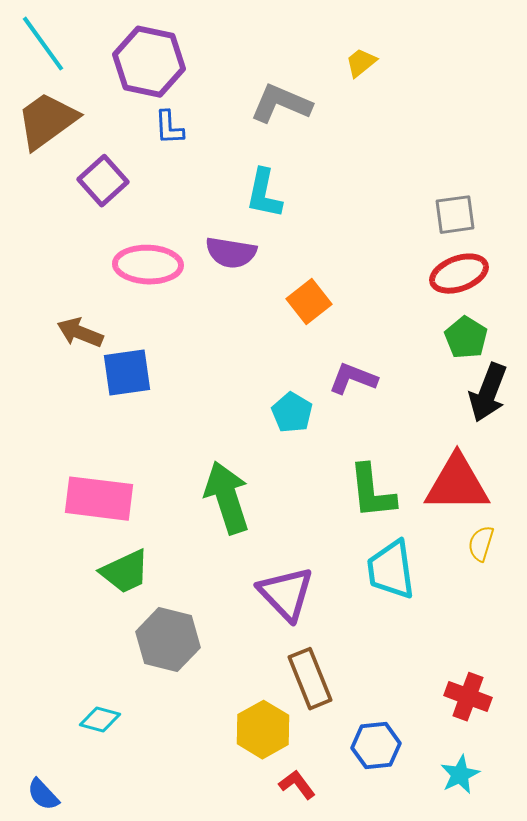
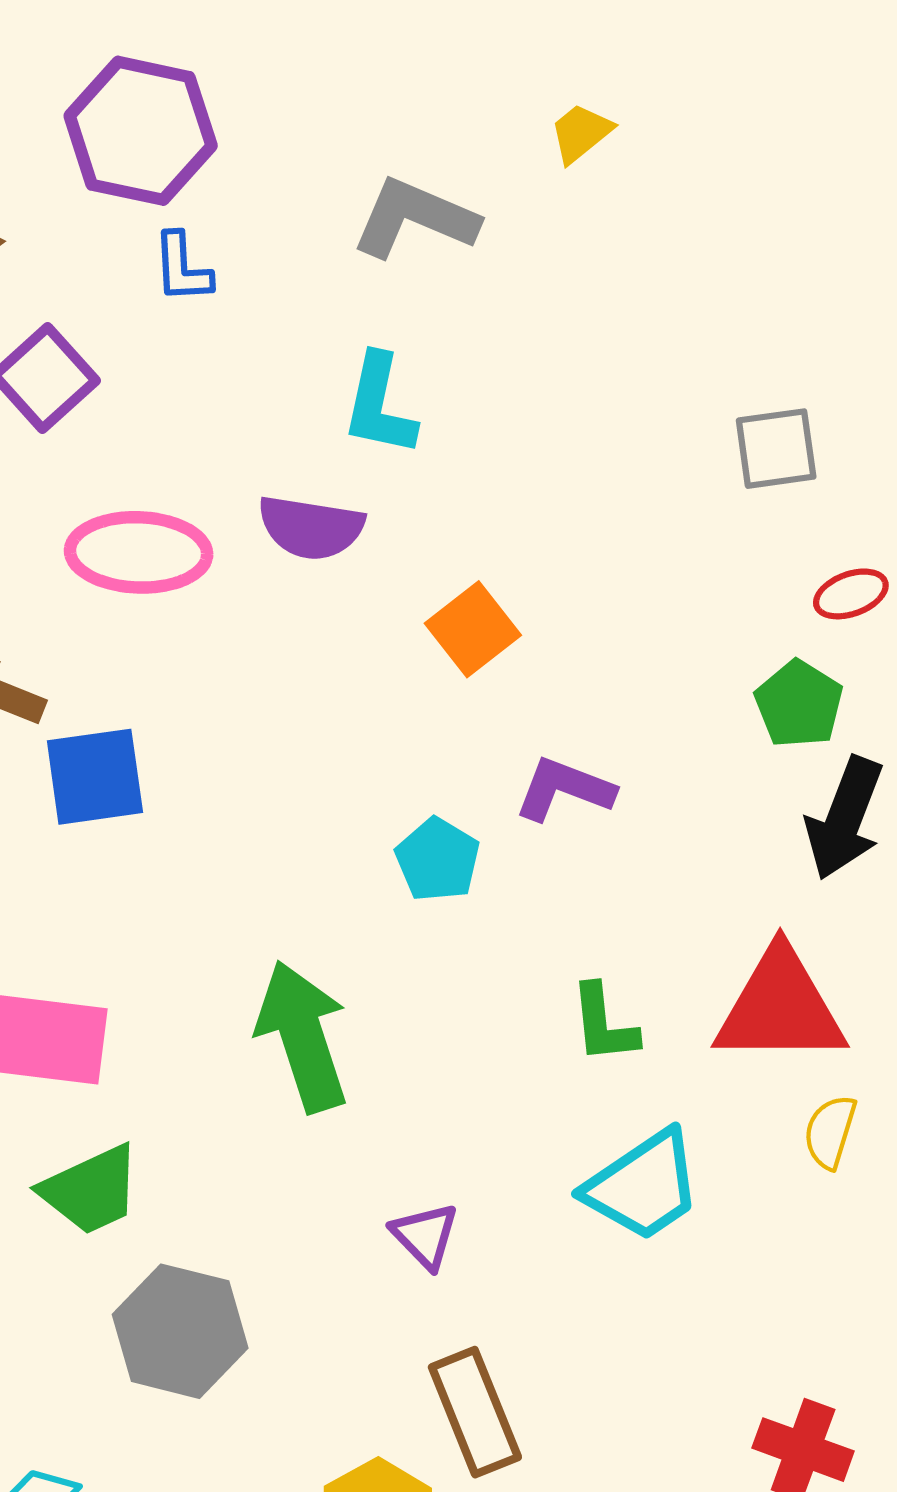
red ellipse: (459, 274) -> (851, 594), moved, size x0.6
green L-shape: (372, 492) -> (604, 1024), size x0.7
cyan trapezoid: (391, 570) -> (643, 1186), turned -116
purple triangle: (286, 594) -> (425, 1236), size x0.6

